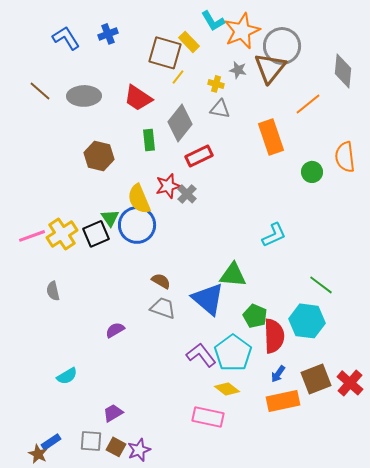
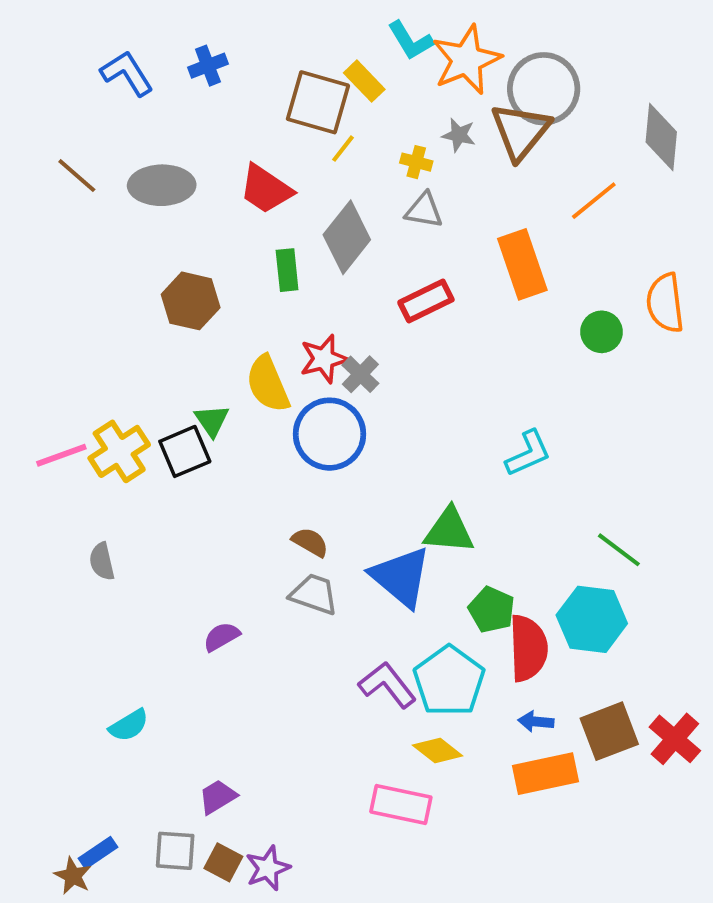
red rectangle: (199, 156) -> (426, 301), moved
blue circle: (137, 225) -> (329, 434), moved
blue arrow: (278, 374) -> (536, 722), turned 60

